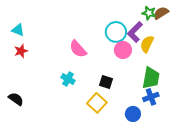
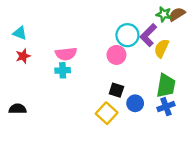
pink semicircle: (78, 49) -> (66, 54), moved, turned -54
pink circle: (123, 50) -> (116, 55), moved
cyan cross: (68, 79) -> (63, 70), moved, turned -32
black semicircle: (16, 99) -> (18, 109), turned -35
blue circle: (133, 114) -> (135, 103), moved

